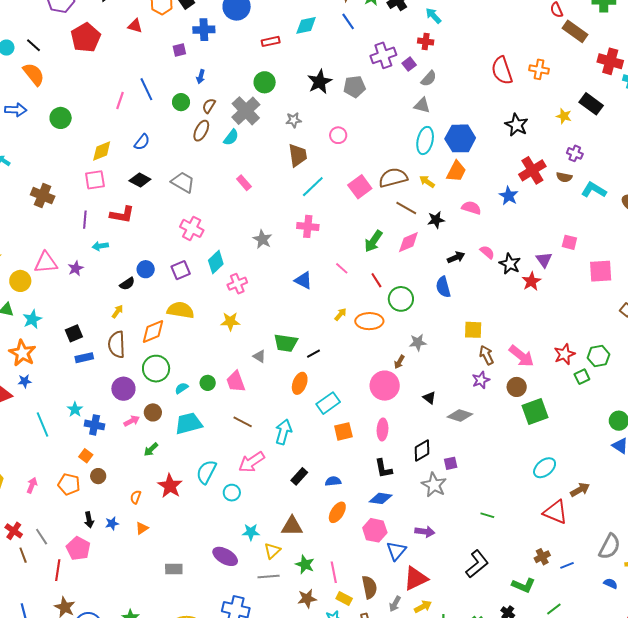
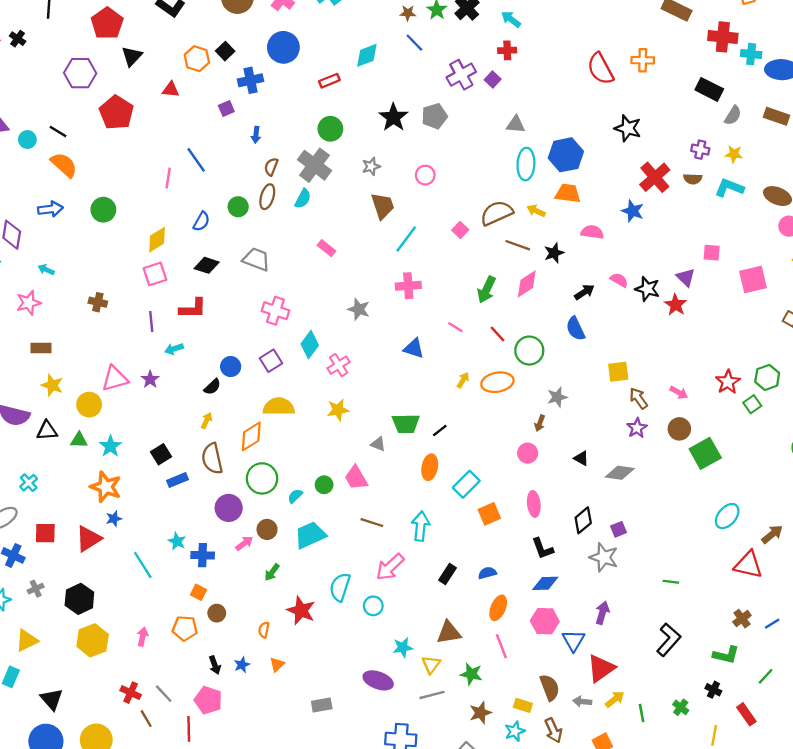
gray semicircle: (429, 79) -> (733, 115), moved
green circle: (181, 102) -> (238, 207), moved
yellow star: (564, 116) -> (734, 154), moved
orange trapezoid: (456, 171) -> (568, 193), turned -100
pink square: (360, 187) -> (460, 230), size x0.6
brown cross: (43, 196) -> (98, 302), size x0.7
pink arrow: (521, 356) -> (679, 393), size x0.6
pink circle: (385, 386) -> (528, 453), size x0.6
purple arrow: (425, 532) -> (602, 613), turned -72
pink line: (334, 572) -> (501, 646), moved
gray arrow: (395, 604) -> (582, 702), turned 77

